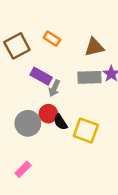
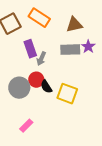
orange rectangle: (52, 39) -> (39, 18), size x1.5
purple rectangle: (41, 76) -> (30, 49), turned 42
pink rectangle: (23, 169) -> (26, 126), moved

